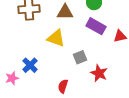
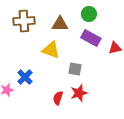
gray square: (80, 57) -> (75, 69), turned 32
red star: (99, 73) -> (79, 93), moved, turned 30

